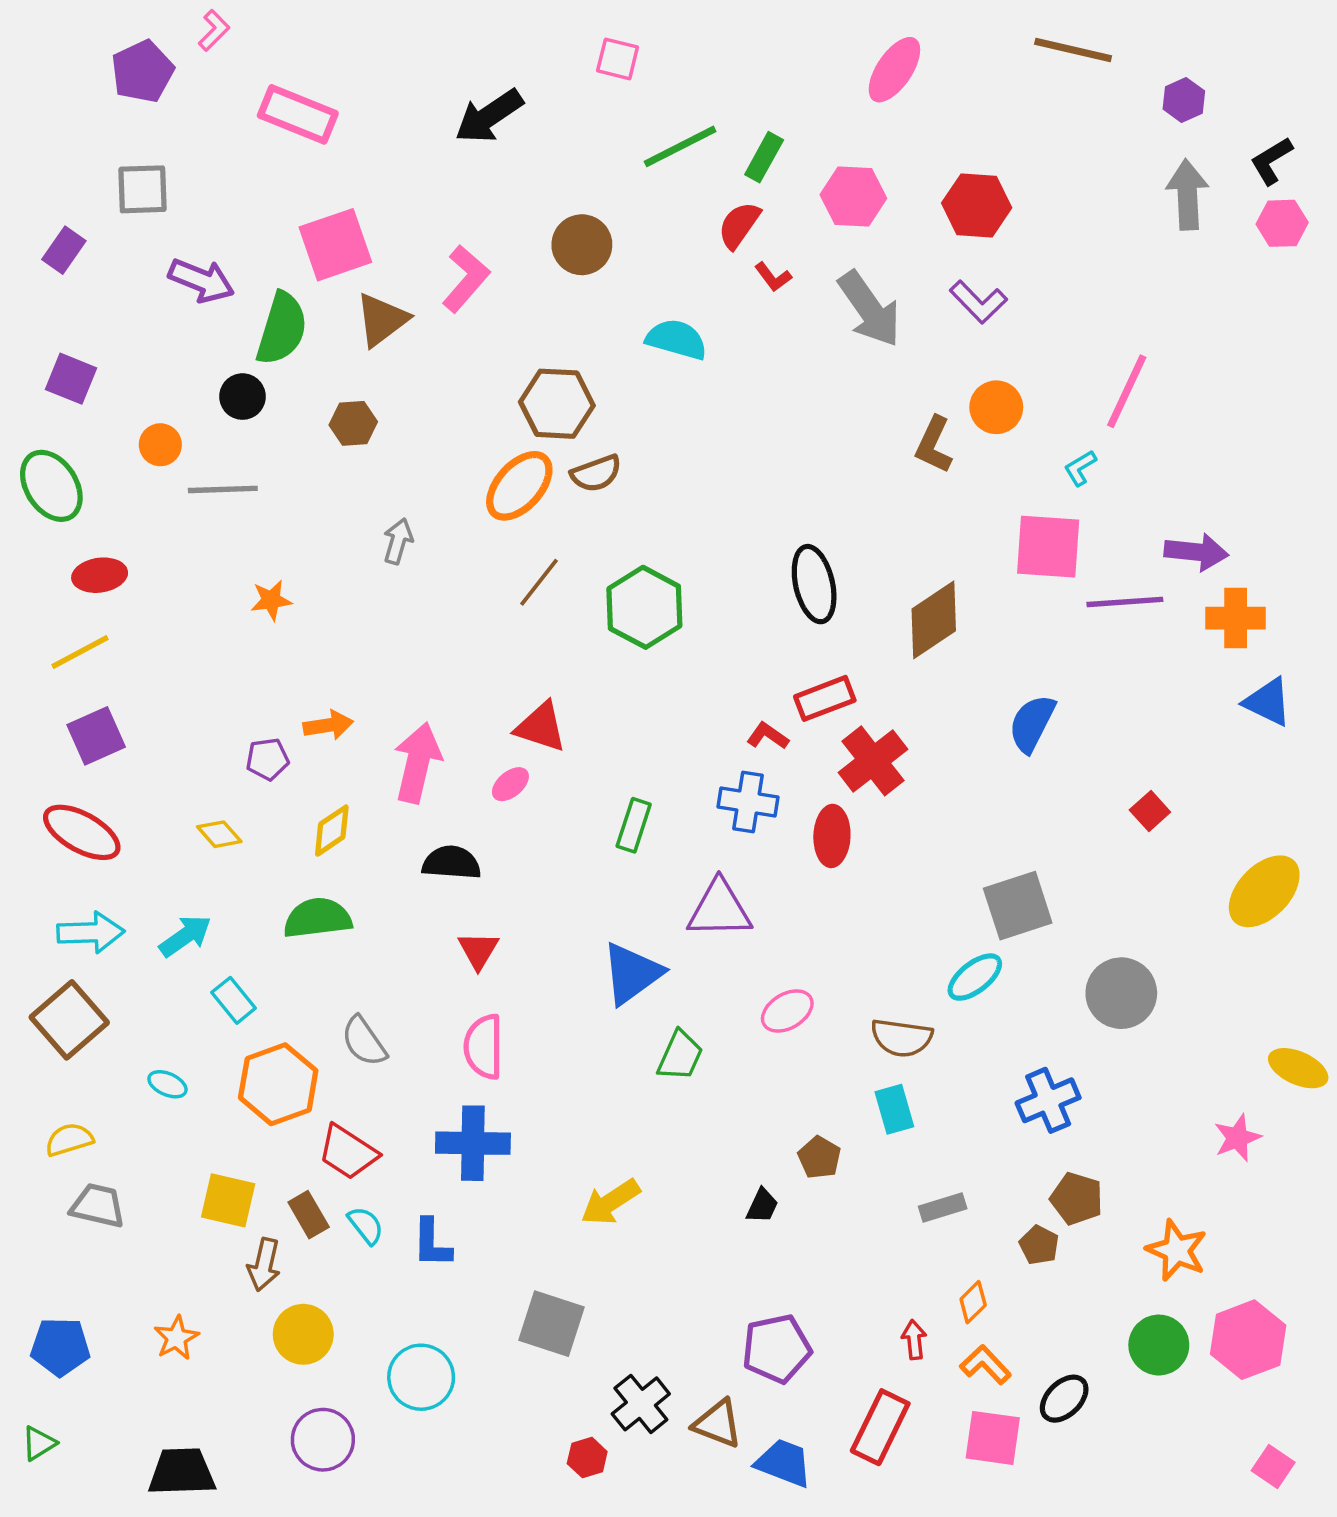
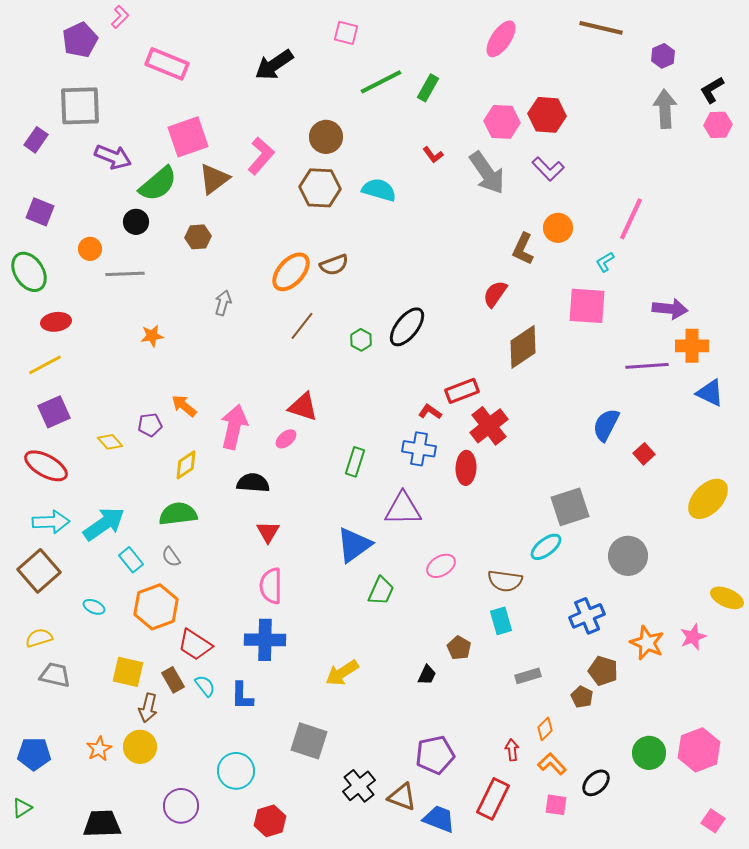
gray square: (142, 189) -> (80, 106), size x1.4
pink hexagon: (853, 196) -> (502, 122), moved
red semicircle: (739, 225) -> (495, 294), moved
green semicircle: (282, 329) -> (158, 184), turned 33
brown hexagon: (557, 404) -> (320, 188), moved
black ellipse: (814, 584) -> (407, 327), moved, turned 51
purple line: (1125, 602) -> (647, 366), moved
green hexagon: (644, 607) -> (361, 340), size x0.5
blue semicircle: (1032, 723) -> (606, 425), moved
orange arrow: (328, 725) -> (184, 406), turned -132
yellow diamond: (219, 834) -> (110, 442), moved
cyan arrow: (185, 936) -> (104, 524), size x1.4
gray semicircle: (364, 1041) -> (171, 557), moved, size x0.7
orange star: (1177, 1250) -> (647, 643), moved
yellow circle: (303, 1334) -> (140, 747), moved
pink square: (993, 1438) -> (556, 805), size x0.7
red hexagon: (587, 1458) -> (270, 821), moved, size x1.4

